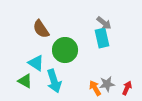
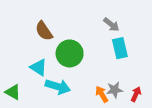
cyan rectangle: (102, 38) -> (120, 48), moved
green triangle: (25, 81) -> (13, 92), moved
cyan arrow: (54, 81) -> (58, 87), turned -55

